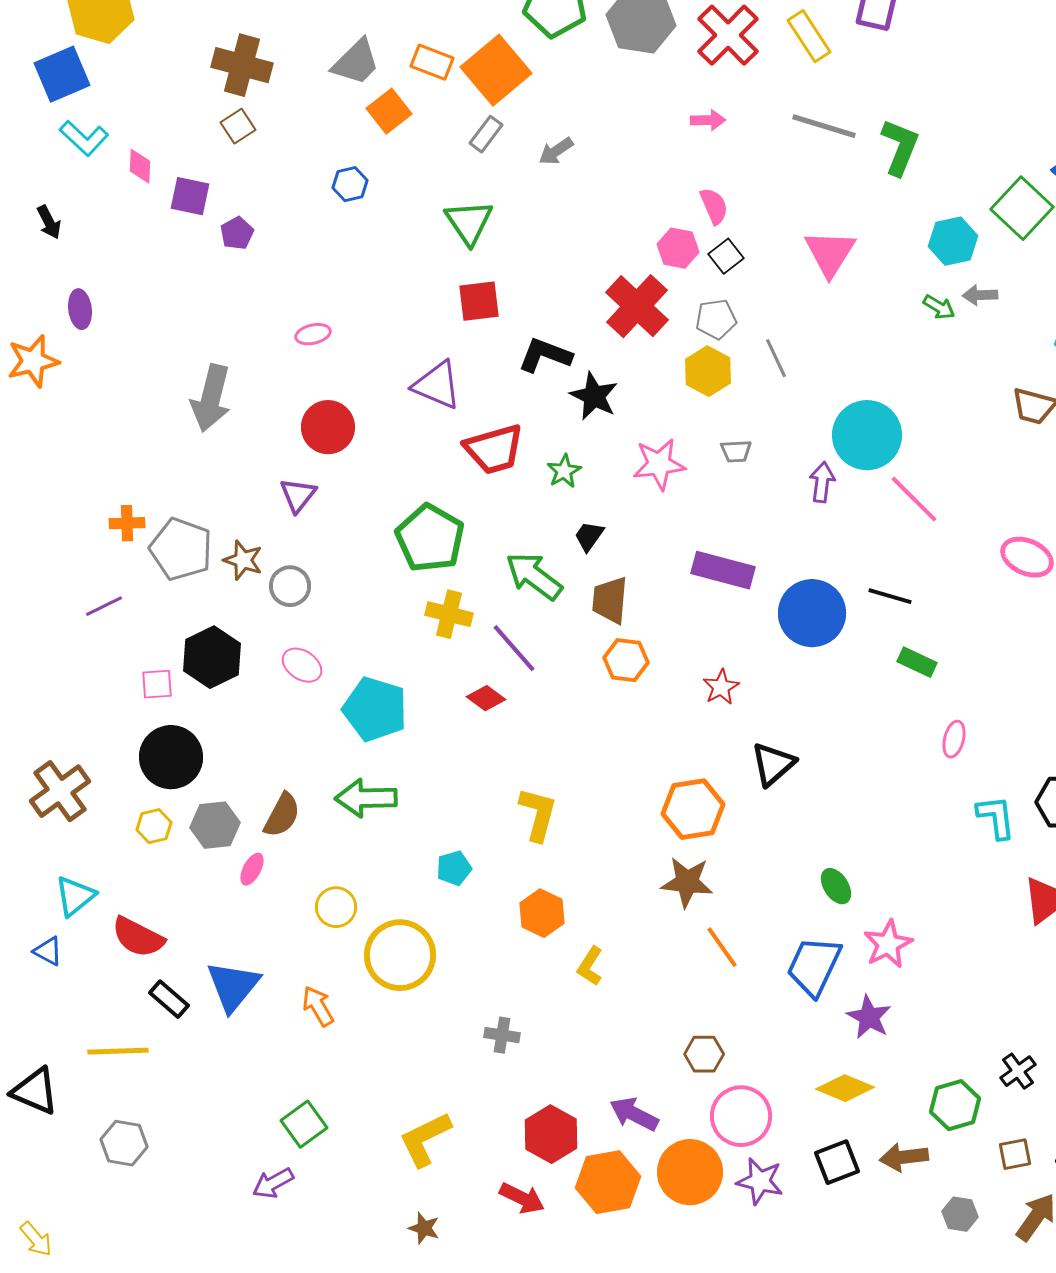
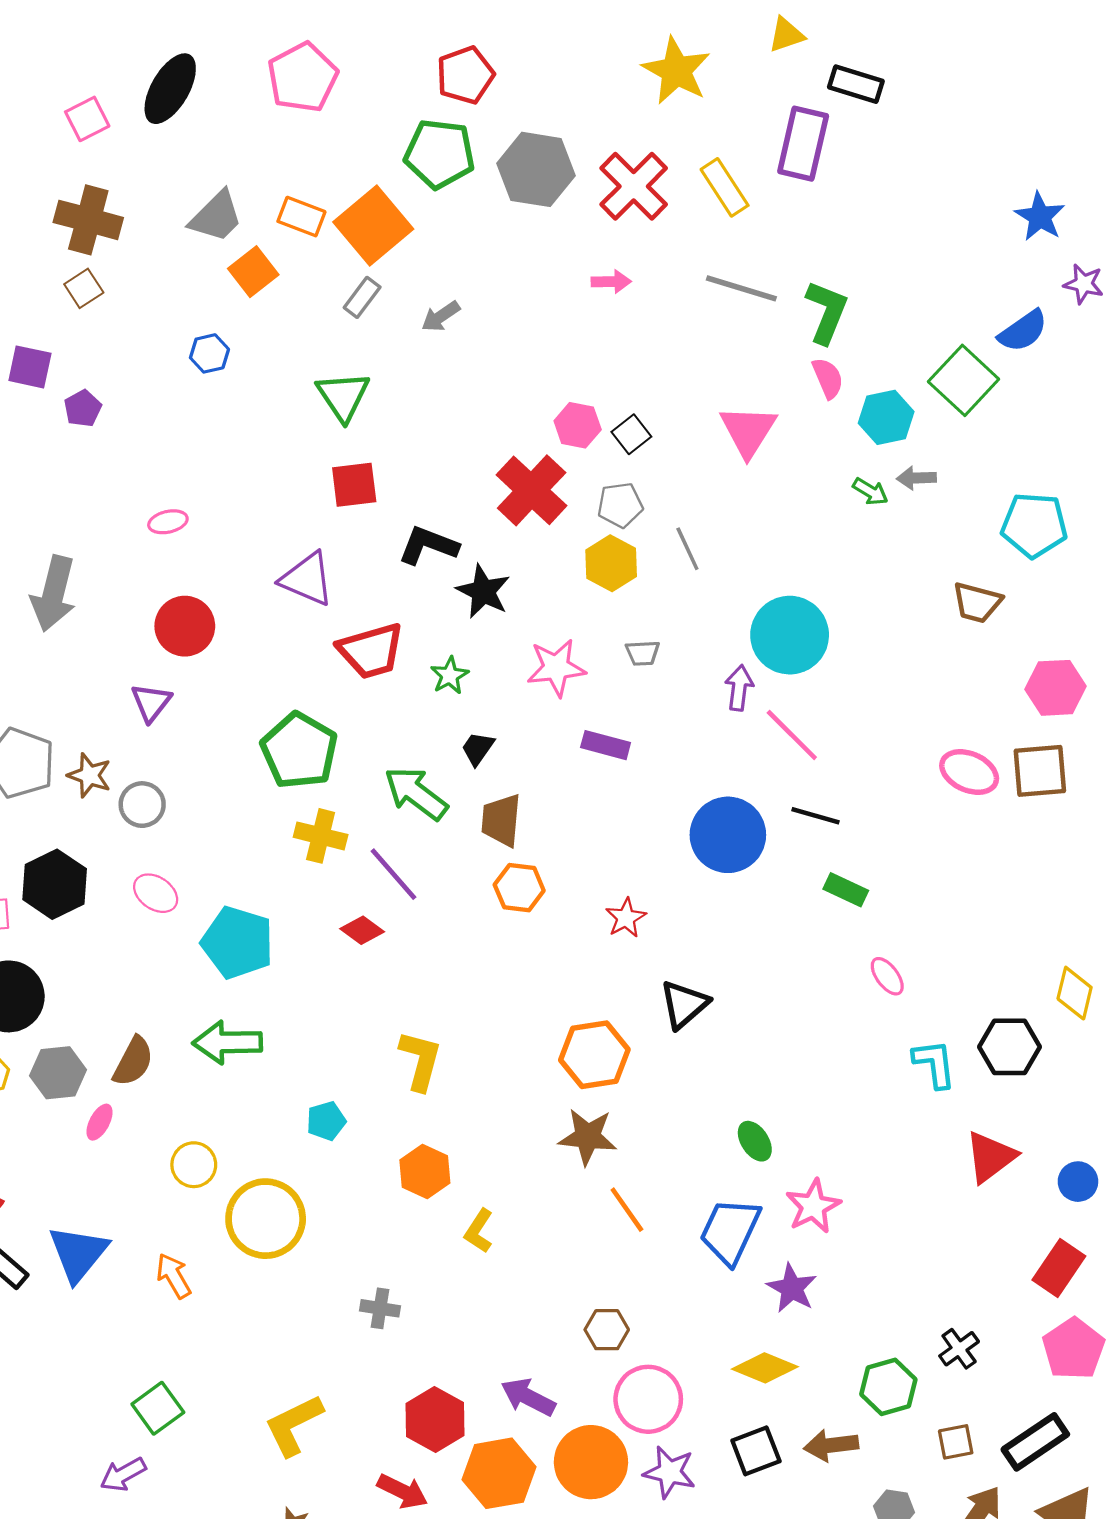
pink semicircle: (714, 206) -> (828, 378), moved
pink line: (914, 499) -> (792, 735), moved
purple rectangle: (723, 570) -> (606, 745), moved, size x0.7
pink ellipse: (954, 739) -> (887, 976), turned -51

